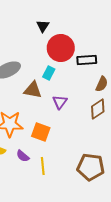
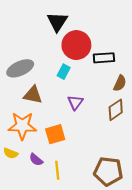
black triangle: (43, 26) -> (57, 22), size x1.5
brown triangle: (33, 90) -> (33, 95), moved
orange square: (41, 132) -> (55, 134), turned -36

